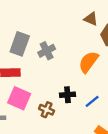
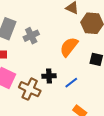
brown cross: (47, 110) -> (30, 89), size x1.5

